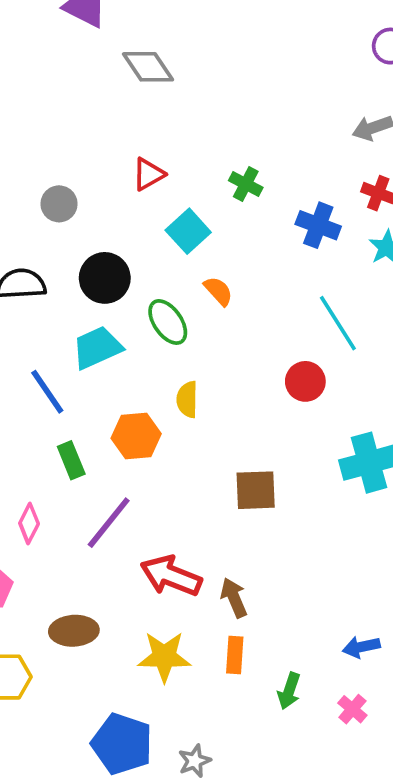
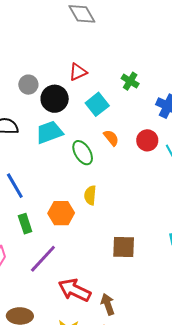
black circle: (105, 278) -> (55, 99), moved
cyan trapezoid: (97, 348) -> (49, 132), moved
red circle: (305, 381) -> (147, 140), moved

